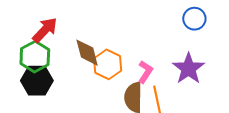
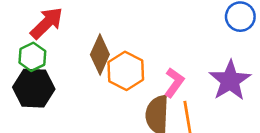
brown diamond: (87, 53) -> (100, 55), turned 36
green hexagon: (35, 57) -> (32, 57), size x0.7

